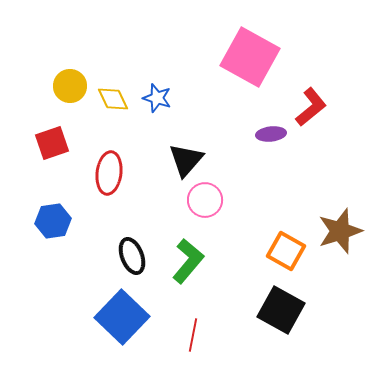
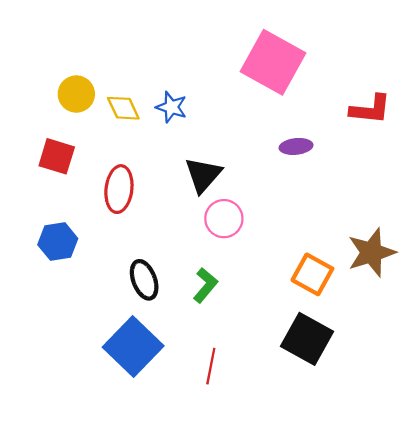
red L-shape: (311, 107) -> (370, 109), moved, turned 45
red square: (52, 143) -> (57, 156), turned 36
green L-shape: (188, 261) -> (205, 285), size x0.7

